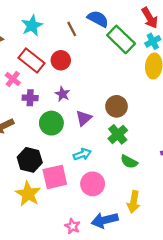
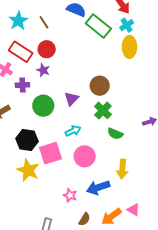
brown line: (72, 29) -> (44, 22), moved
purple star: (62, 94) -> (43, 70), moved

